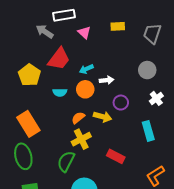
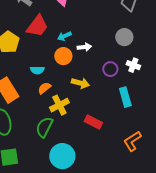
cyan semicircle: (60, 92) -> (37, 70), moved
white cross: (156, 98) -> (133, 65), turned -32
purple circle: (121, 103) -> (110, 69), moved
orange semicircle: (78, 118) -> (44, 88), moved

